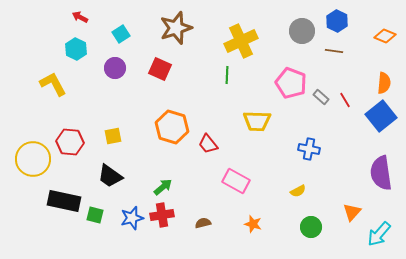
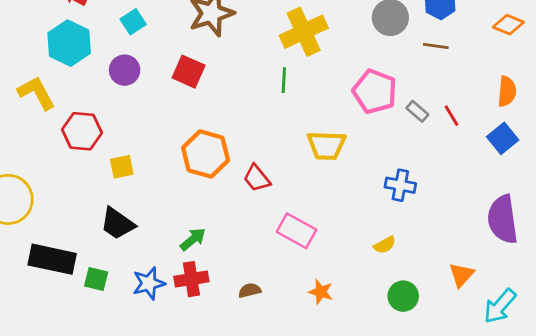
cyan hexagon: (76, 49) -> (69, 43), size x1.4
blue square: (381, 116) -> (503, 138), size x0.7
red hexagon: (70, 142) -> (82, 131), moved

